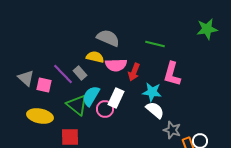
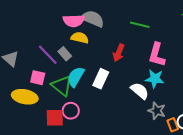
pink semicircle: (116, 65) -> (74, 21), moved
pink square: (44, 85) -> (38, 78), moved
cyan star: (152, 92) -> (155, 79), moved
pink circle: (105, 109) -> (71, 111), moved

